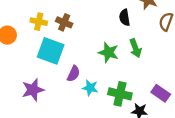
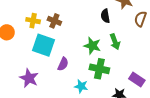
cyan star: (90, 88) -> (81, 86), moved
purple star: (33, 90) -> (29, 78), turned -30
green cross: (120, 94) -> (99, 69), moved

